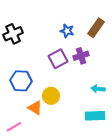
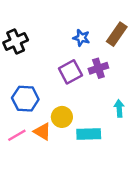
cyan arrow: (98, 89) -> (119, 108), turned 80
cyan rectangle: (95, 116) -> (89, 134), moved
pink line: (14, 127) -> (17, 135), moved

